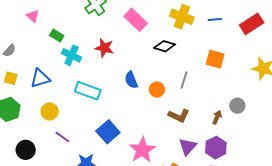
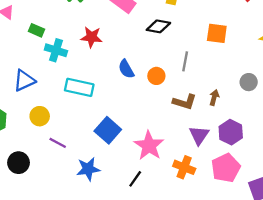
brown arrow: (217, 117) -> (214, 98), moved

